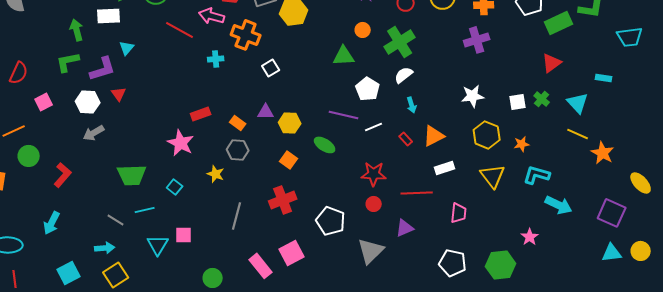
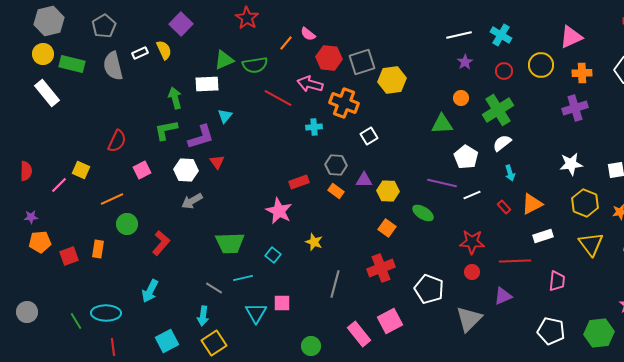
gray hexagon: (238, 150) -> (336, 165), moved
cyan arrow: (105, 248) -> (203, 316), turned 102

